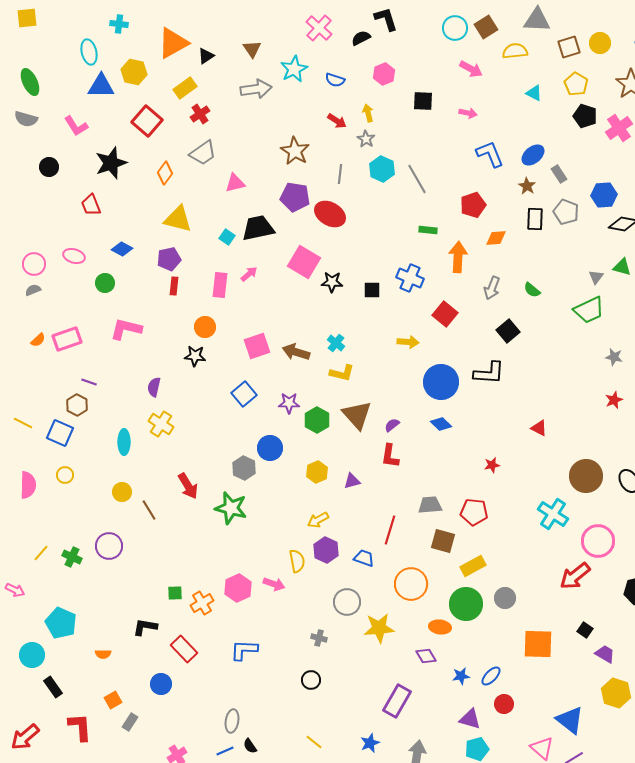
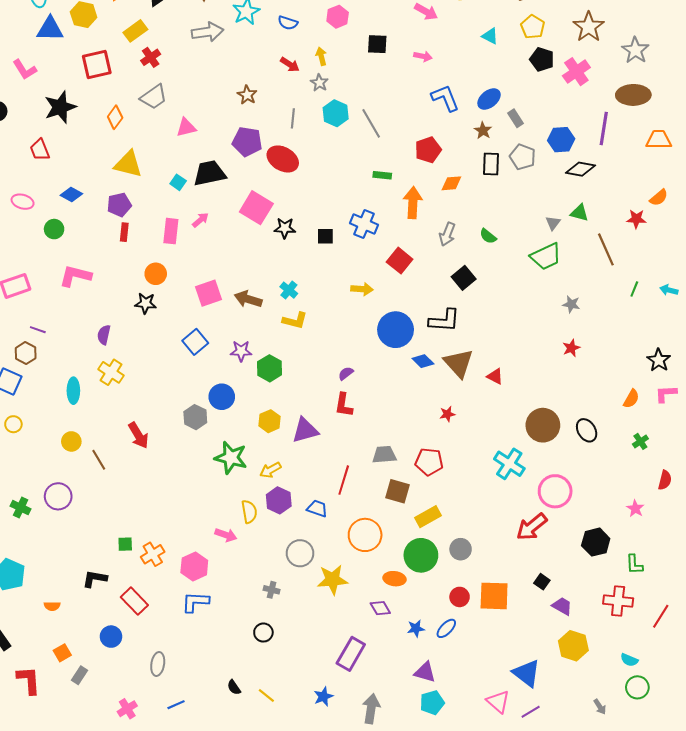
red square: (147, 121) -> (97, 64), turned 36
brown star: (295, 151) -> (247, 95), size x0.7
brown triangle: (357, 415) -> (459, 363), moved
blue diamond: (441, 424) -> (423, 361), moved
purple triangle: (352, 481) -> (305, 430), size x1.6
green star: (231, 508) -> (231, 458), moved
pink hexagon: (238, 588) -> (194, 566), moved
red circle: (504, 704) -> (460, 597), moved
gray ellipse: (232, 721) -> (158, 664), moved
black semicircle: (250, 746) -> (234, 687), moved

